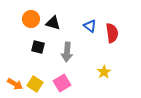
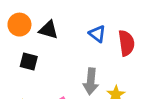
gray arrow: (67, 52) -> (91, 81), moved

